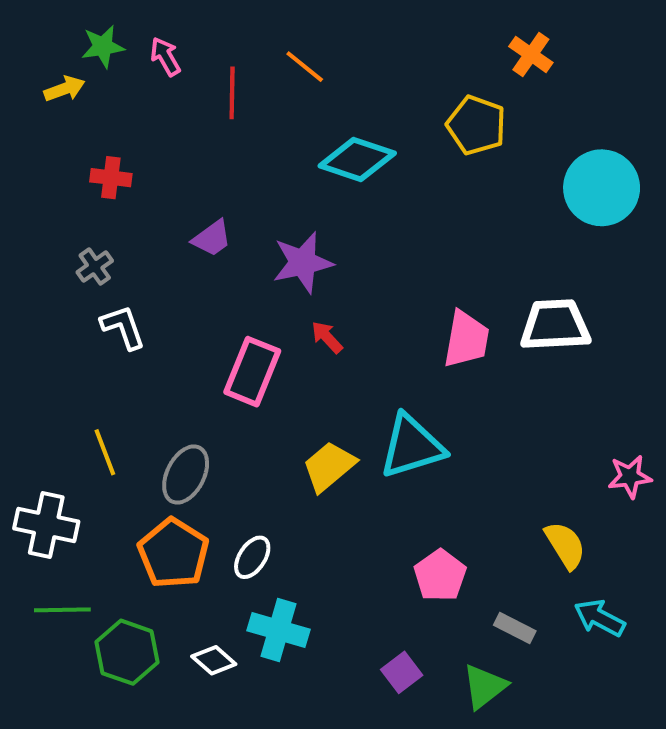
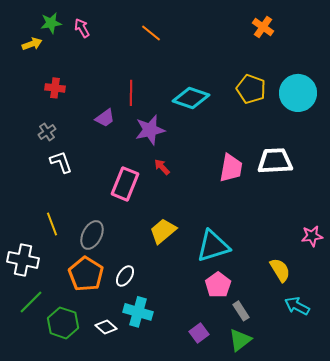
red line: (232, 93) -> (131, 93), moved
yellow pentagon: (476, 125) -> (251, 89), moved
cyan diamond: (357, 160) -> (191, 98), moved
cyan triangle: (412, 446) -> (213, 246), moved
green line: (62, 610) -> (31, 302), turned -44
gray rectangle: (515, 628) -> (241, 311), moved, turned 30

